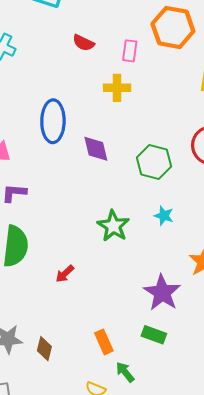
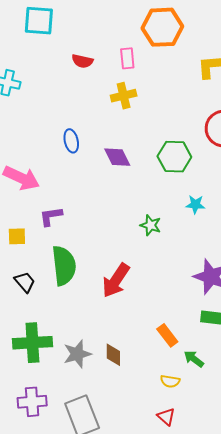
blue ellipse: (53, 121) -> (71, 141), size x0.6
green star: (113, 226) -> (151, 225), size x0.7
red arrow: (65, 274) -> (116, 280), size x1.8

